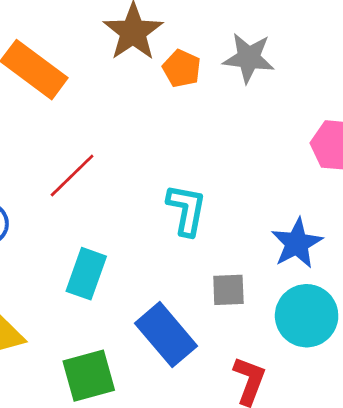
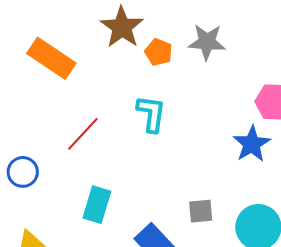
cyan L-shape: (186, 210) -> (151, 114), moved
blue star: (297, 243) -> (252, 144), moved

